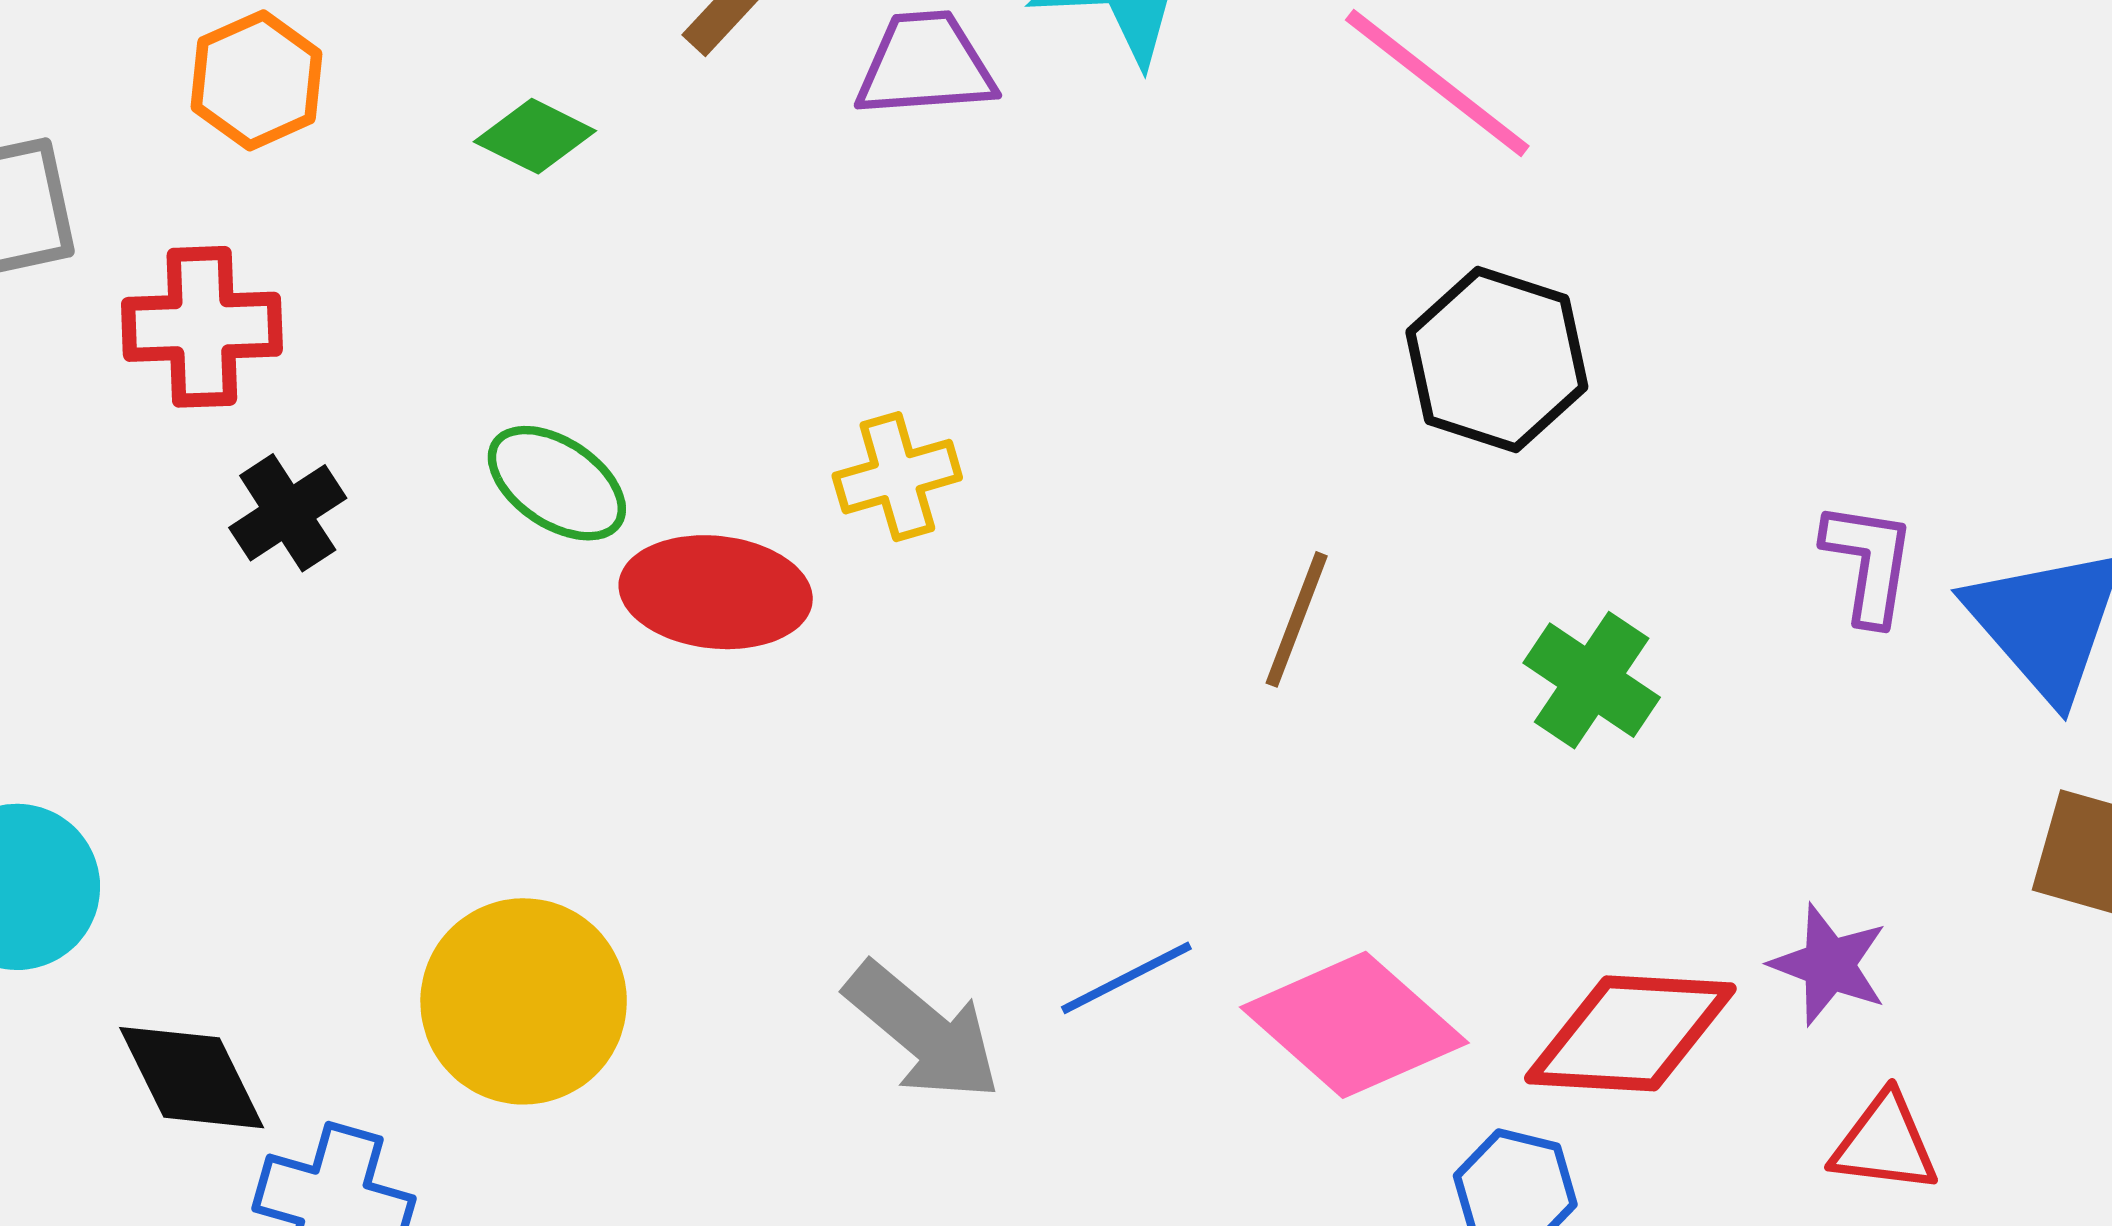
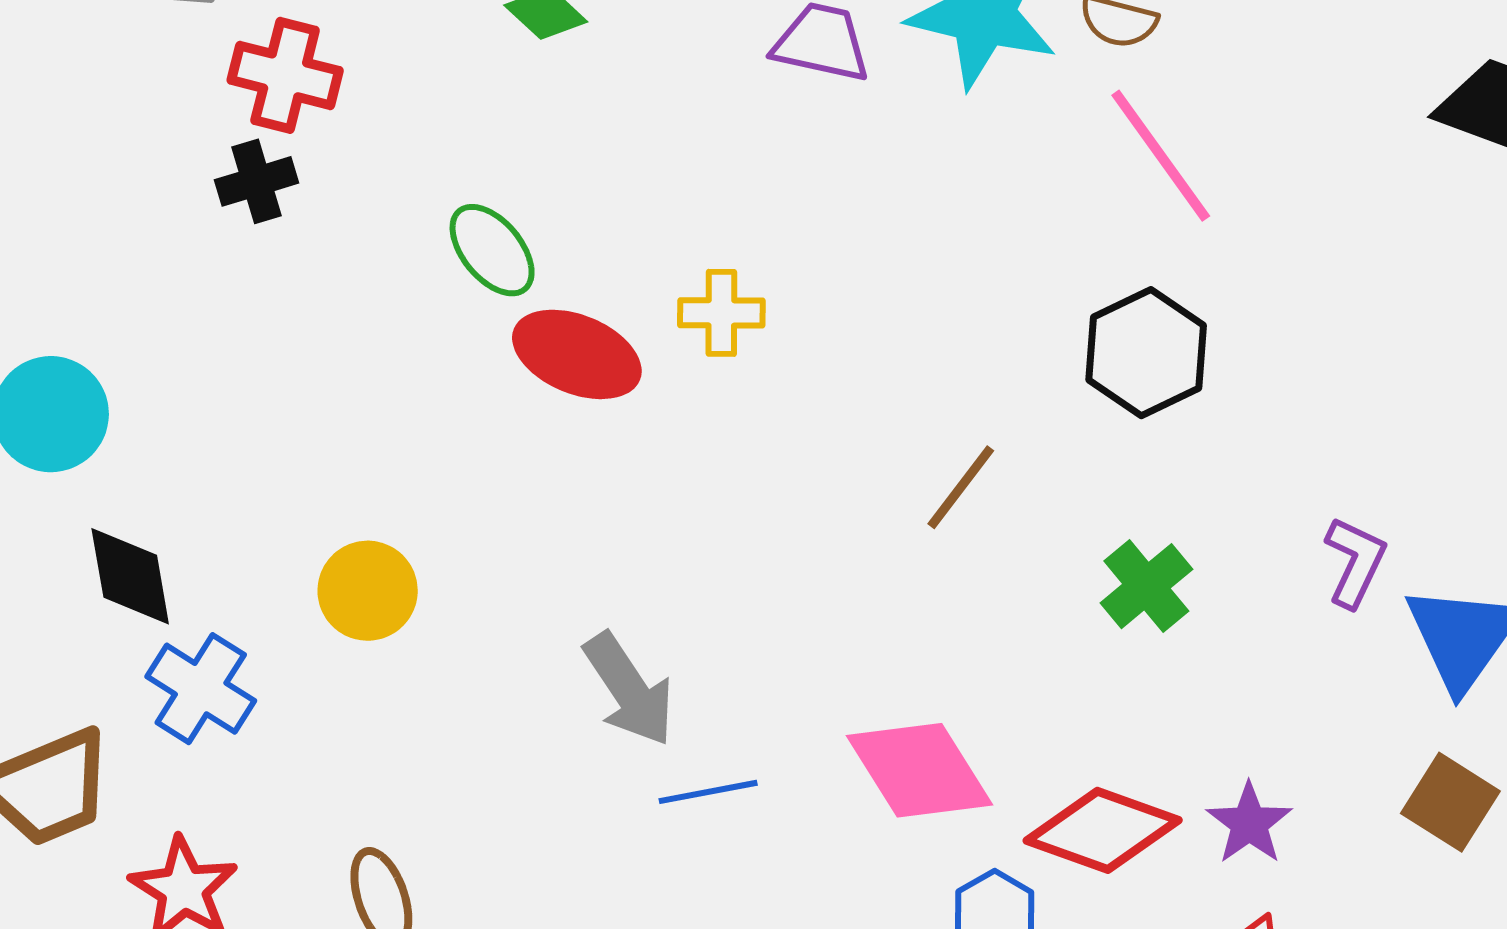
black cross: (288, 513) -> (257, 181), moved
blue line: (1126, 978) -> (708, 792), moved
yellow circle: (524, 1001) -> (368, 591), size x0.7

